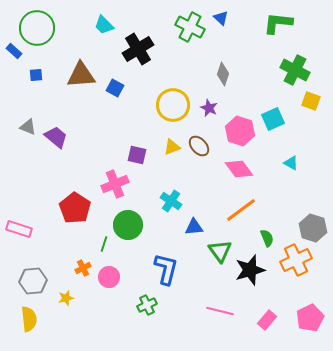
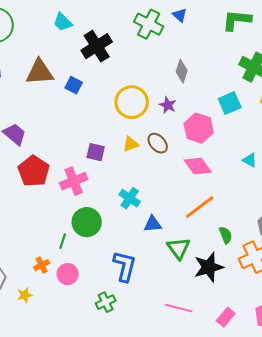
cyan square: (273, 119) -> (230, 103), moved
red pentagon: (75, 208) -> (34, 171), moved

